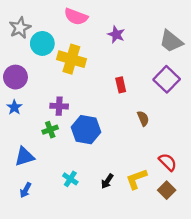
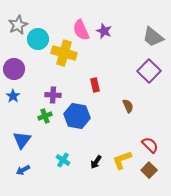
pink semicircle: (76, 17) -> (81, 30), moved, turned 45
red rectangle: (121, 85) -> (95, 85), moved
blue triangle: (24, 157) -> (22, 140), turned -36
blue arrow: (26, 190) -> (23, 170), turned 32

